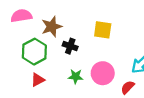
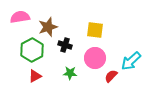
pink circle: (103, 73) -> (95, 58), moved
red semicircle: (128, 87) -> (111, 76), moved

